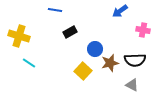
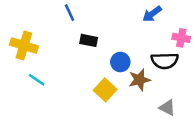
blue line: (55, 10) -> (70, 13), turned 56
black rectangle: (70, 32) -> (89, 40), turned 40
black semicircle: (135, 60) -> (165, 61), moved

